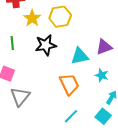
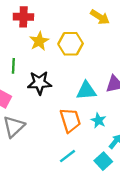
black star: (46, 45) -> (39, 83), moved
cyan star: (102, 75) -> (98, 120), moved

